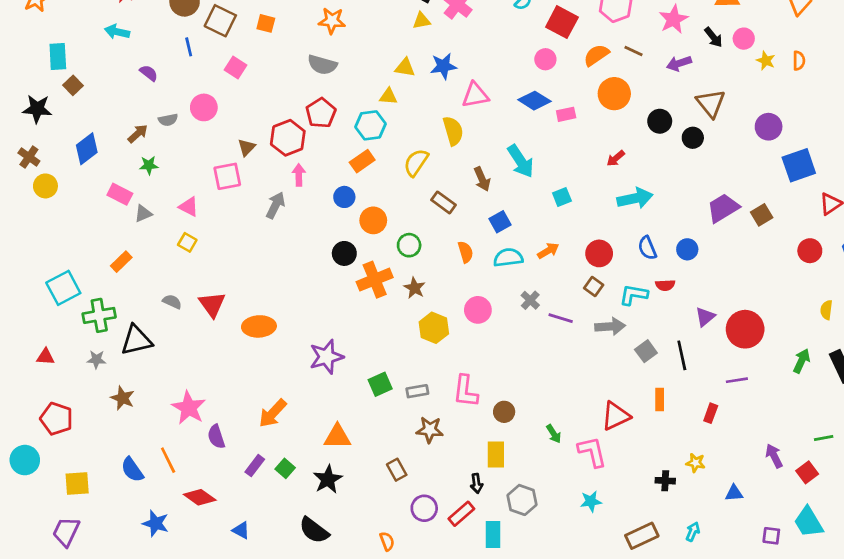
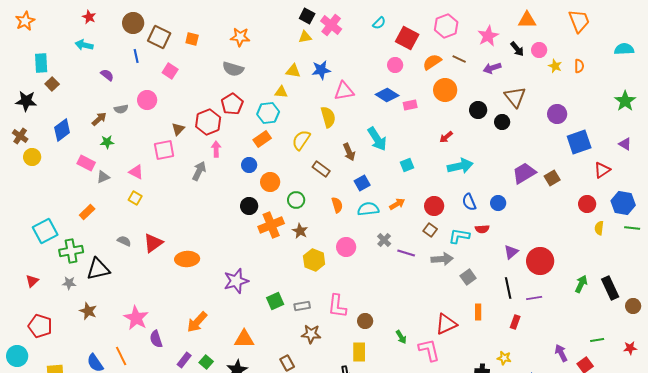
red triangle: (212, 304) -> (153, 243), turned 30
yellow semicircle: (826, 310) -> (599, 228), moved
black line: (682, 355) -> (508, 288), moved
red triangle: (45, 357) -> (32, 281), turned -48

